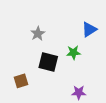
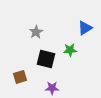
purple star: (79, 92) -> (52, 88), moved

